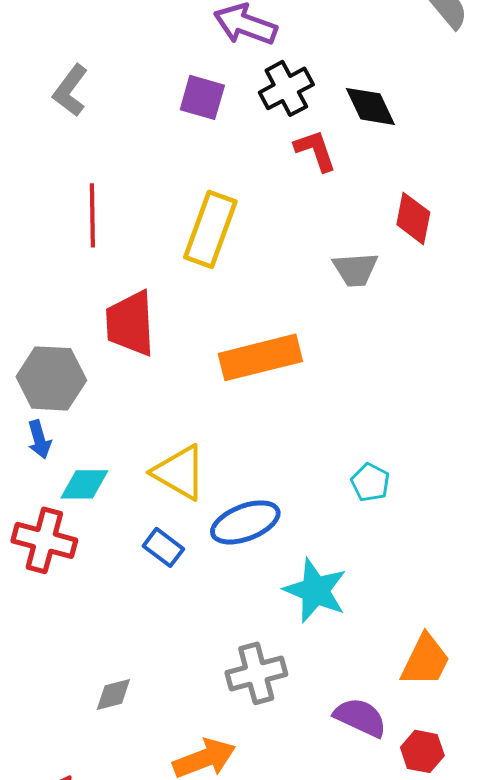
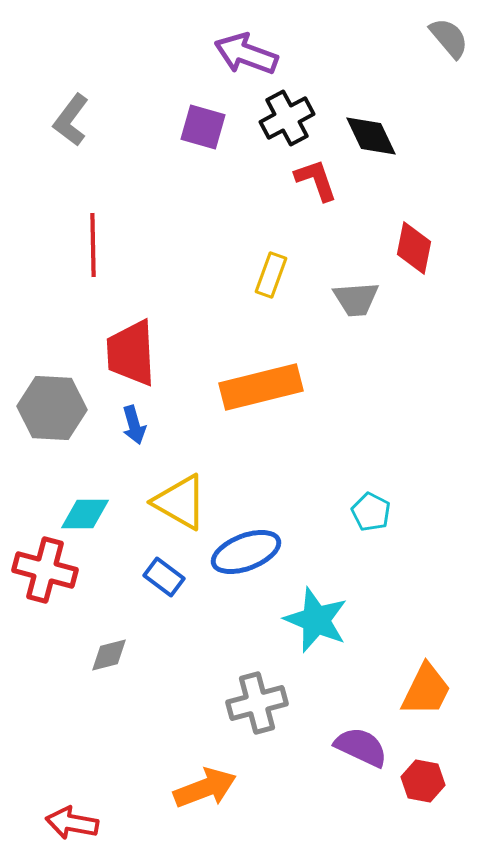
yellow rectangle: (210, 229) -> (271, 275), moved, size x0.6
blue arrow: (39, 439) -> (134, 425), moved
gray diamond: (113, 694) -> (109, 655), moved

